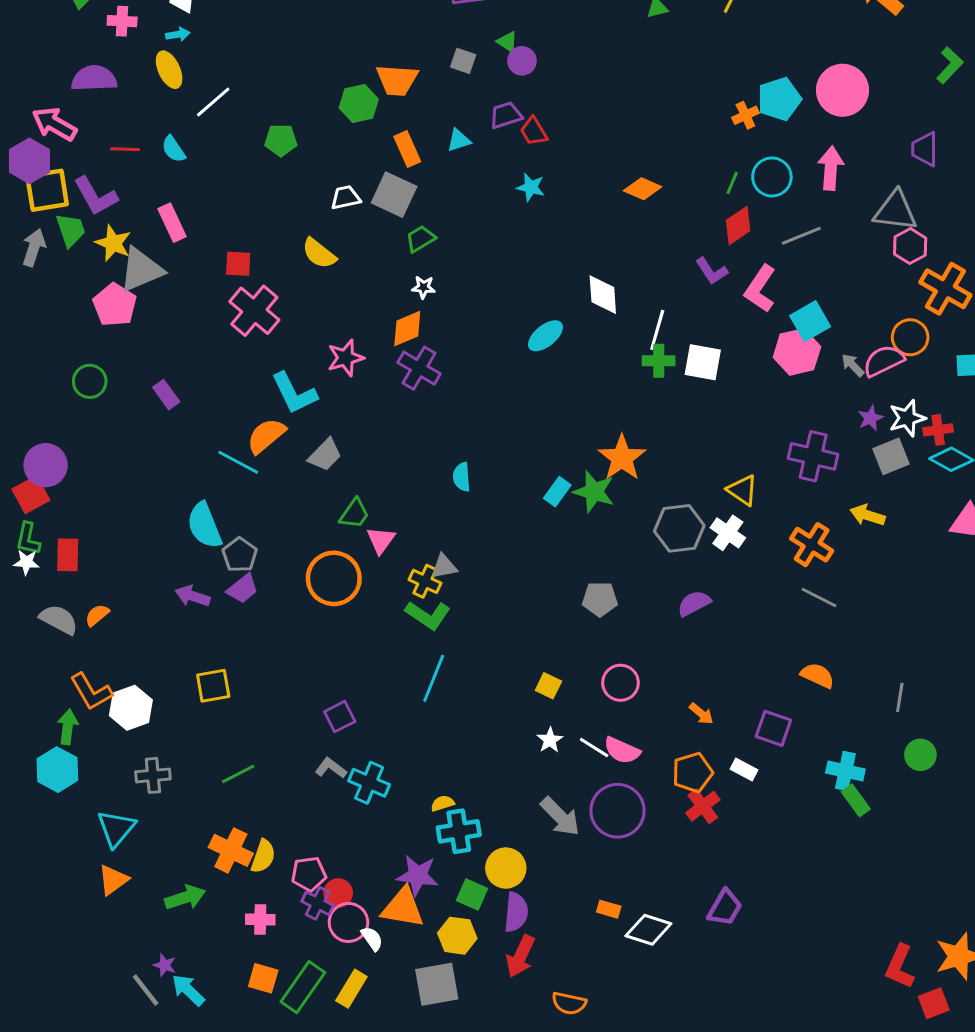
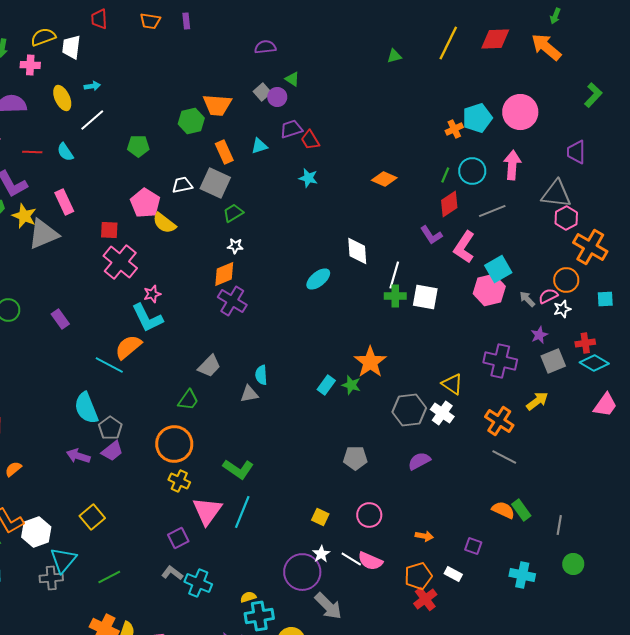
cyan arrow: (178, 34) -> (92, 86), moved
gray square: (463, 61) -> (262, 92), turned 30
purple circle: (522, 61) -> (277, 97), moved
pink pentagon: (115, 305) -> (145, 203), moved
pink star: (346, 358) -> (152, 294), moved, size x0.7
pink semicircle: (884, 361) -> (548, 296), size x0.7
white star: (907, 418) -> (562, 309), moved, size x0.7
gray trapezoid: (325, 455) -> (209, 366), moved
green star: (594, 492) -> (351, 385), size x0.7
yellow arrow: (867, 515) -> (537, 401), turned 125
pink triangle: (381, 540) -> (207, 511), moved, size x1.5
gray triangle: (444, 567) -> (249, 394), moved
yellow cross: (425, 581) -> (179, 481), moved
yellow square: (213, 686) -> (92, 517), turned -30
orange arrow: (701, 714) -> (424, 536), turned -30
purple square: (773, 728) -> (473, 546), size x0.7
green rectangle: (856, 800) -> (521, 510), moved
purple circle: (618, 811) -> (302, 572), moved
cyan triangle: (116, 828) -> (63, 560), moved

